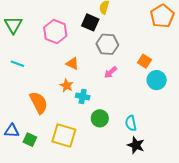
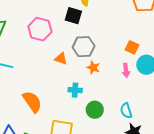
gray hexagon: (107, 44) -> (84, 47), moved
pink arrow: (111, 72) -> (126, 70), moved, turned -48
orange star: (67, 86) -> (93, 68), moved

